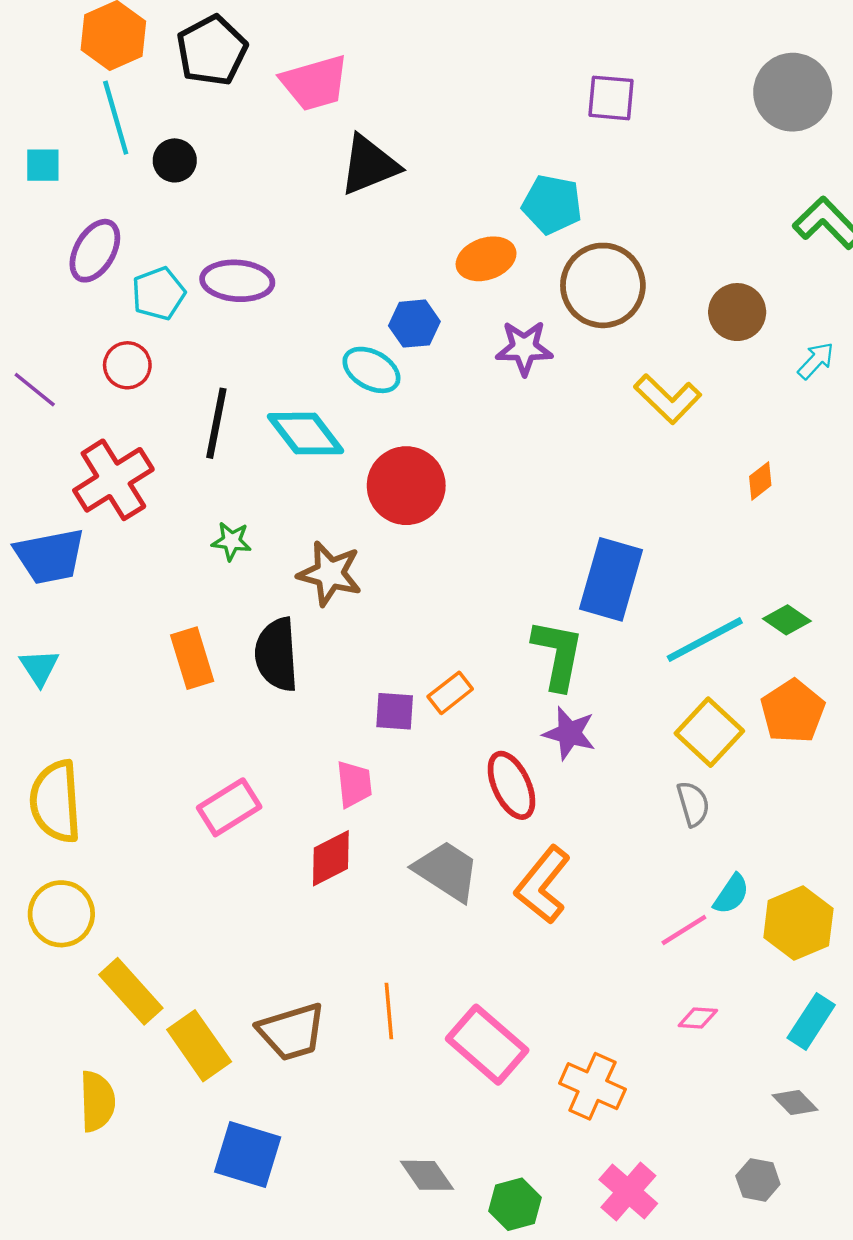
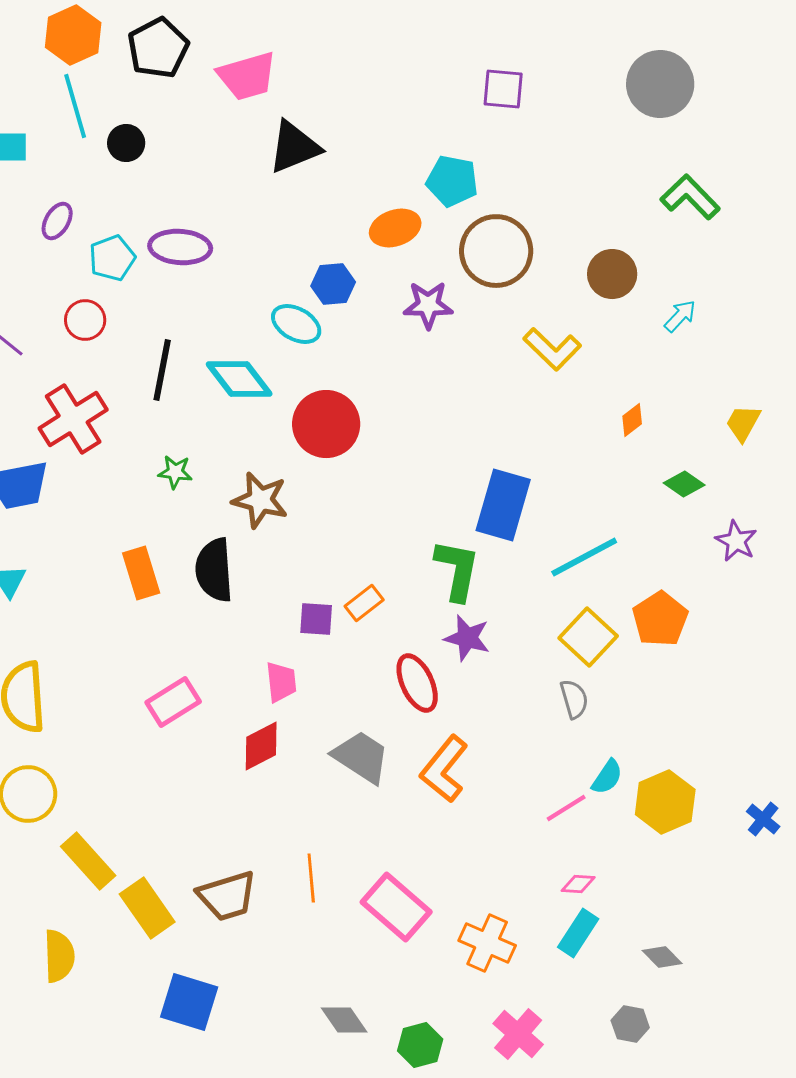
purple ellipse: (95, 251) -> (57, 221), size x0.7
green diamond: (787, 620) -> (684, 484), moved
cyan rectangle: (811, 1021) -> (578, 933), moved

